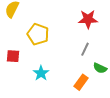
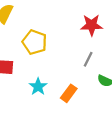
orange rectangle: (81, 82) -> (69, 93), moved

